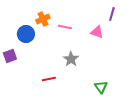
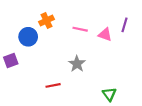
purple line: (112, 14) -> (125, 25), moved
pink line: (65, 27) -> (80, 29), moved

